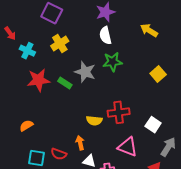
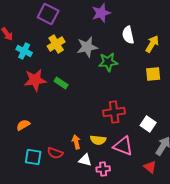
yellow arrow: (149, 30) -> (152, 44), moved, turned 90
white semicircle: (105, 35) -> (128, 35), moved
gray star: (85, 72) -> (87, 47), moved, turned -30
yellow square: (158, 74) -> (153, 74), turned 35
yellow semicircle: (94, 121) -> (98, 140), moved

